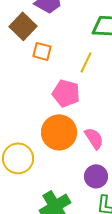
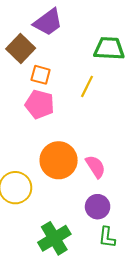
pink pentagon: (66, 93) -> (40, 104), moved

